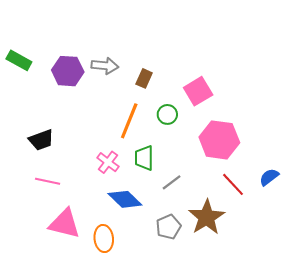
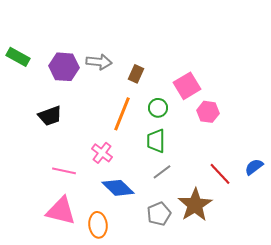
black trapezoid: (41, 140) -> (50, 116), moved
pink hexagon: (219, 140) -> (208, 112), moved, size x0.6
green trapezoid: (144, 158) -> (156, 141), moved
pink line: (48, 181) -> (64, 171), moved

